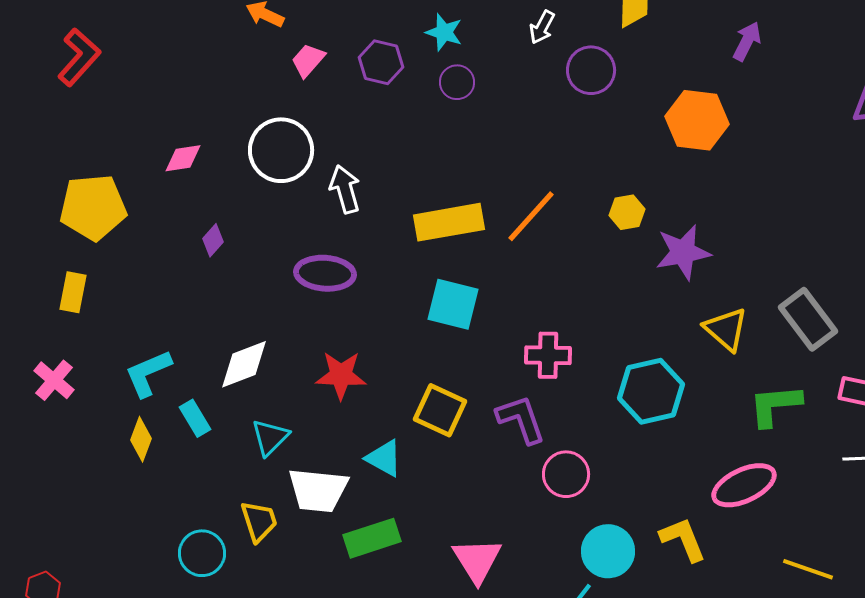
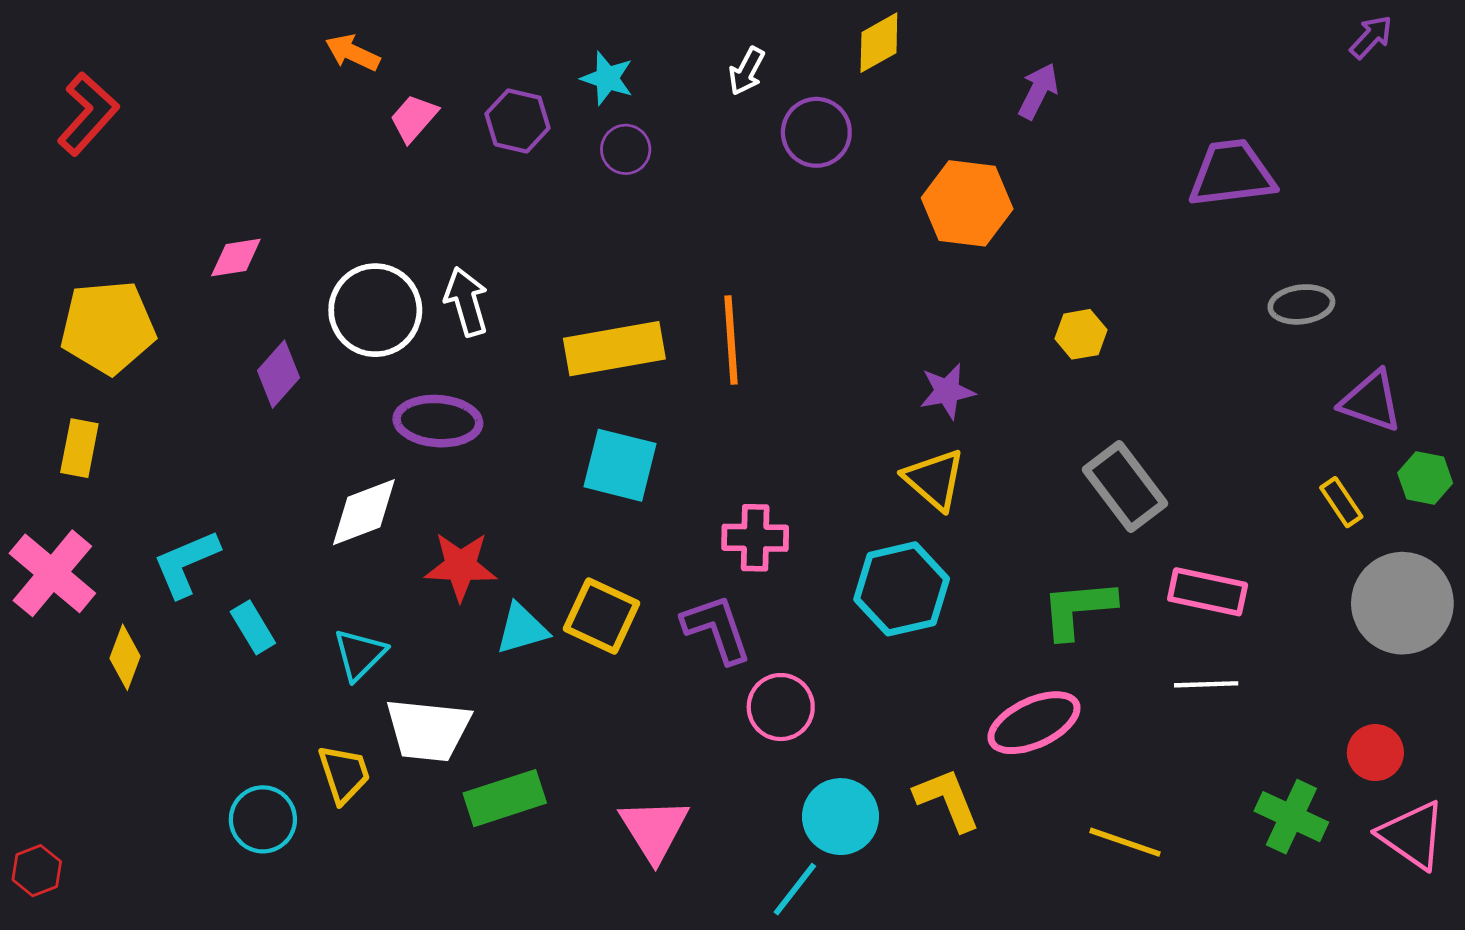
white circle: (281, 150) -> (375, 310), moved
yellow hexagon: (627, 212) -> (1081, 334), moved
orange line: (531, 216) -> (731, 340), turned -46
purple diamond: (213, 240) -> (279, 374), size x1.4
purple star: (683, 252) -> (947, 391), size x0.7
yellow triangle: (726, 329) -> (934, 479), moved
white diamond: (244, 364) -> (364, 512), moved
pink cross: (54, 380) -> (52, 573), size x1.5
yellow diamond: (141, 439) -> (125, 657), moved
cyan triangle: (384, 458) -> (522, 629), moved, turned -45

